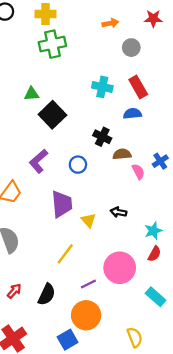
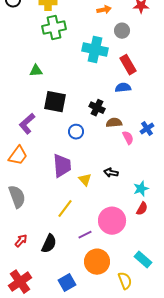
cyan cross: (102, 87) -> (95, 50), moved, size x1.4
black square: (52, 115) -> (55, 102), moved, turned -35
purple L-shape: (39, 161) -> (27, 124), moved
cyan rectangle: (156, 297) -> (143, 260), moved
orange circle: (86, 315) -> (97, 262), moved

